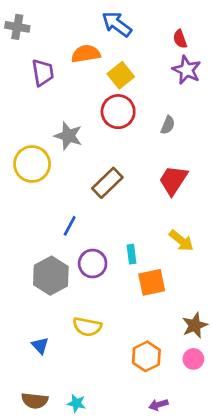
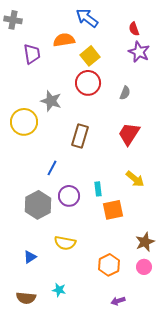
brown rectangle: (107, 183) -> (80, 136), turned -30
blue triangle: (40, 346) -> (30, 257), turned 40
cyan star: (76, 403) -> (59, 290), moved

